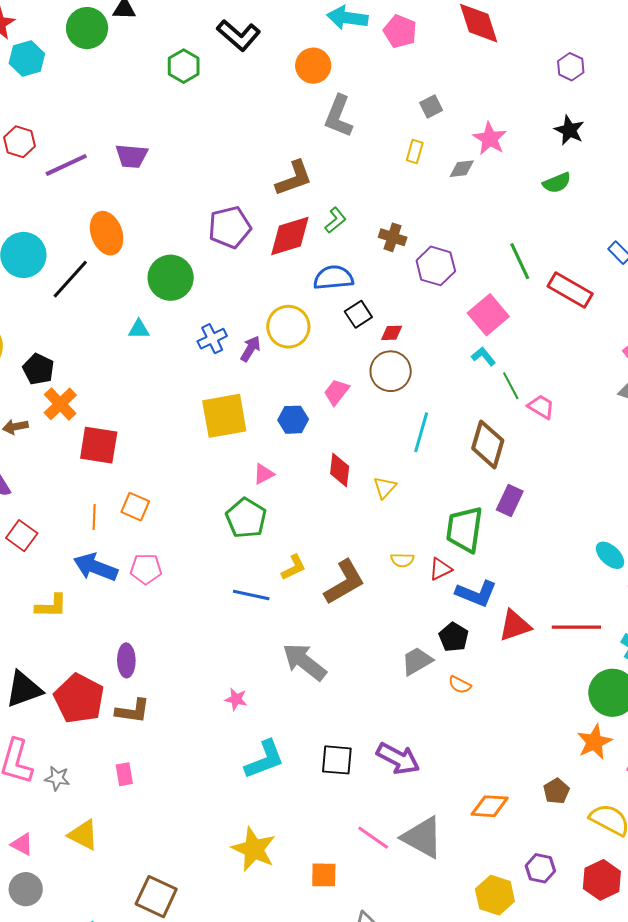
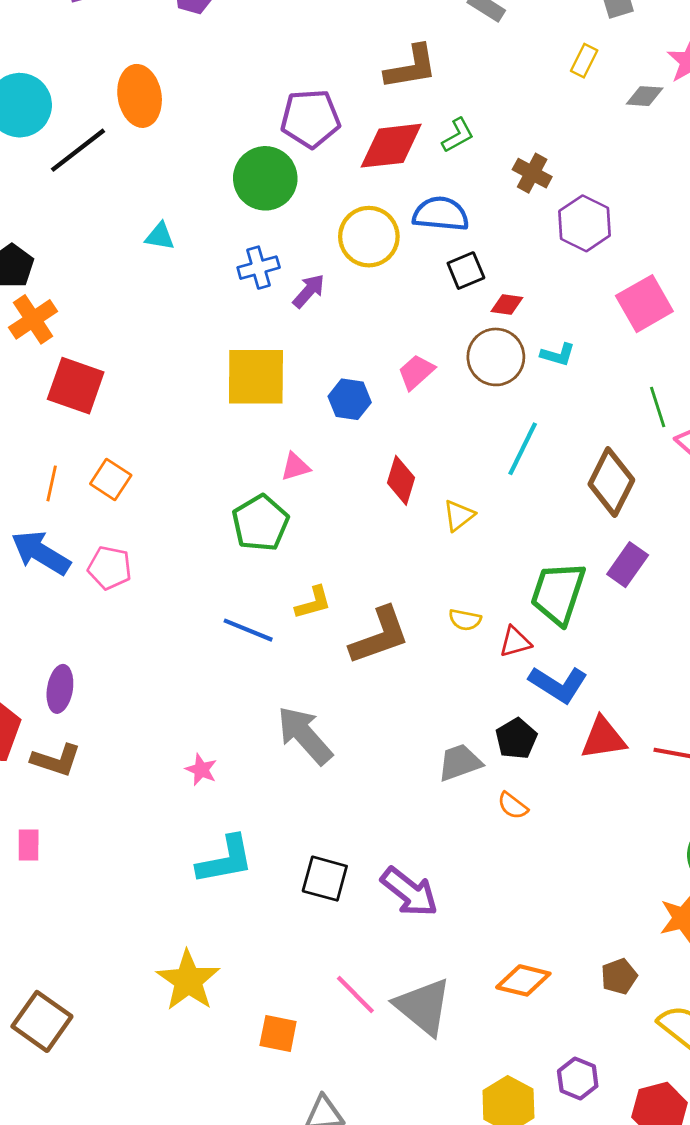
green circle: (171, 278) -> (265, 178), moved
yellow circle: (288, 327) -> (369, 237), moved
cyan L-shape: (484, 356) -> (558, 355), moved, turned 135

